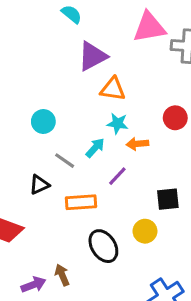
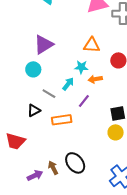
purple triangle: (93, 56) -> (44, 45), moved
orange triangle: (113, 89) -> (92, 45), moved
yellow circle: (145, 231) -> (116, 132), moved
black ellipse: (103, 246) -> (75, 163), moved

